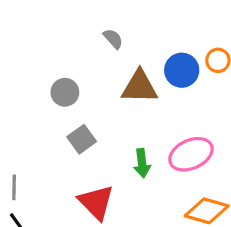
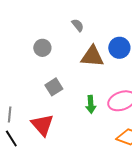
gray circle: (65, 92) -> (42, 48), moved
red triangle: (96, 202) -> (42, 125), moved

